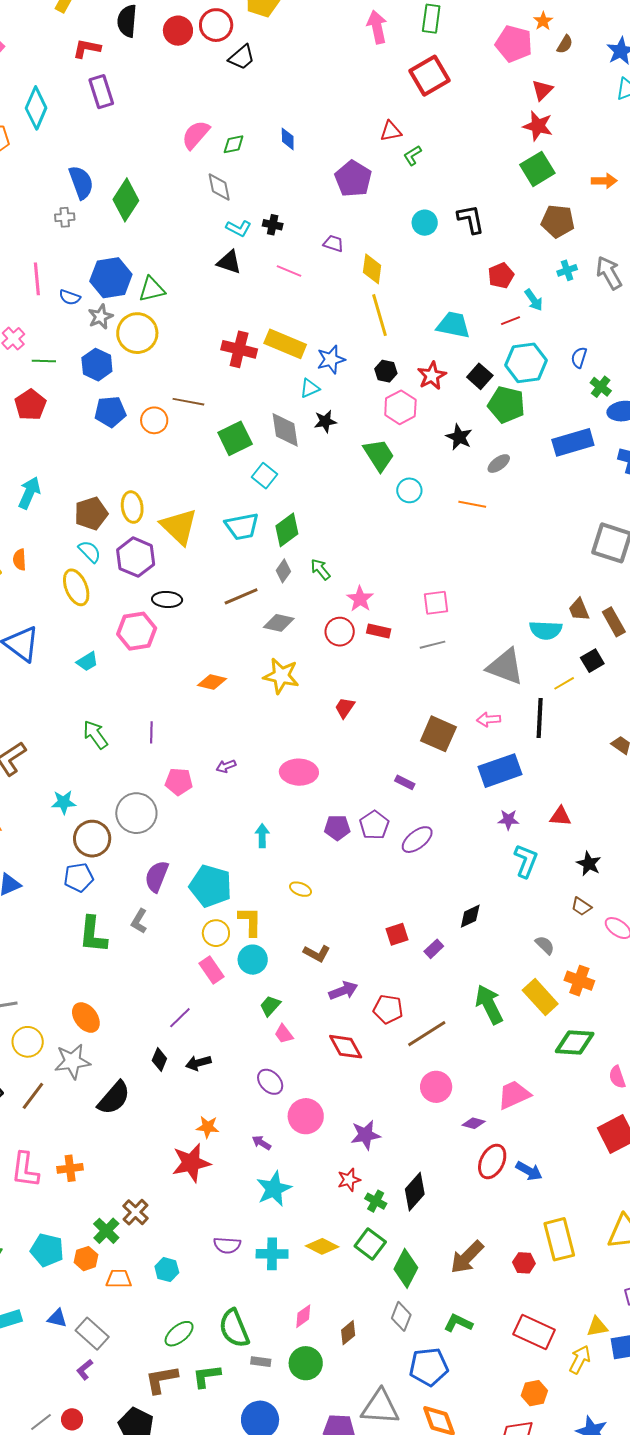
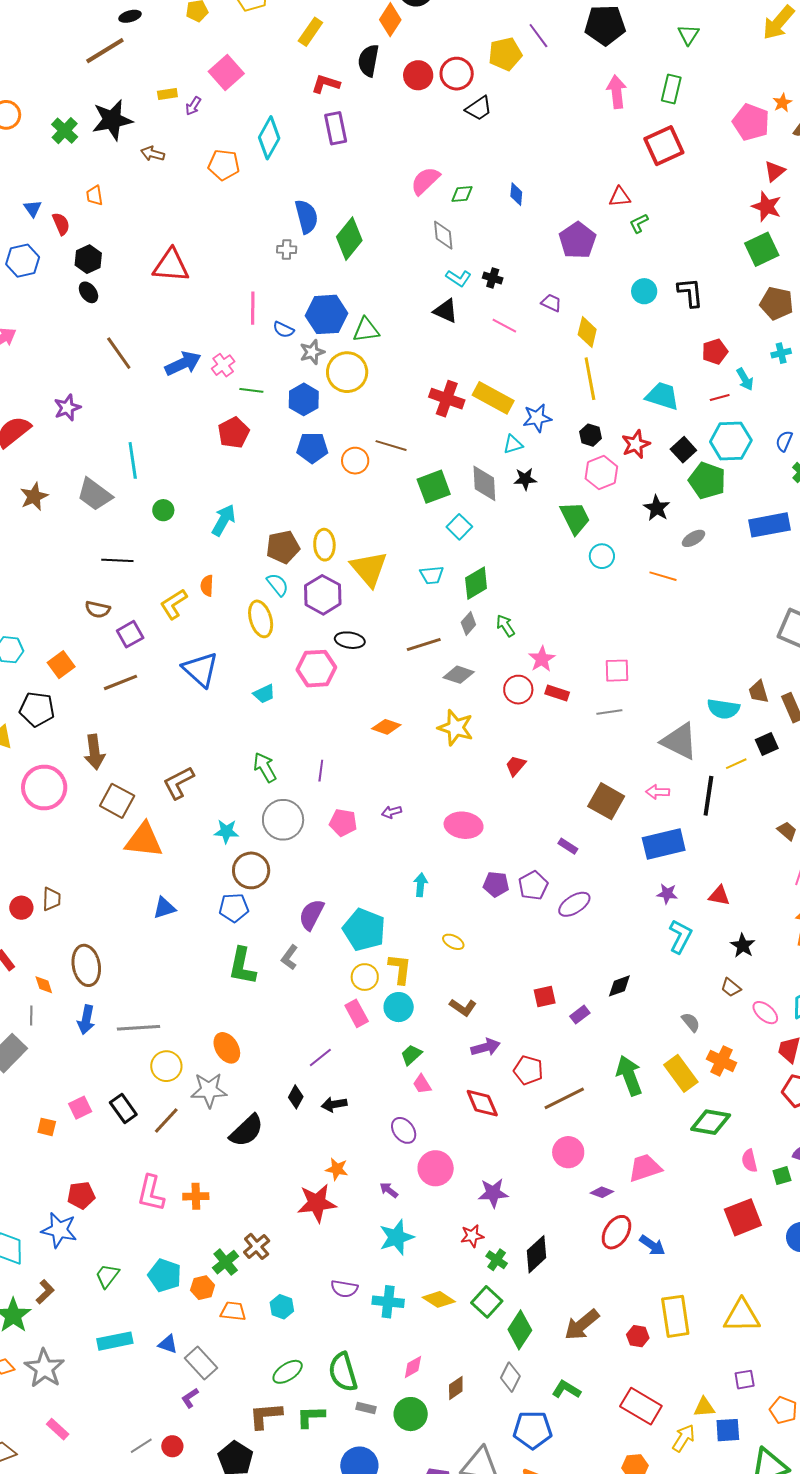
cyan trapezoid: (242, 526) -> (432, 575), size x0.7
gray circle: (136, 813) -> (283, 820), moved

